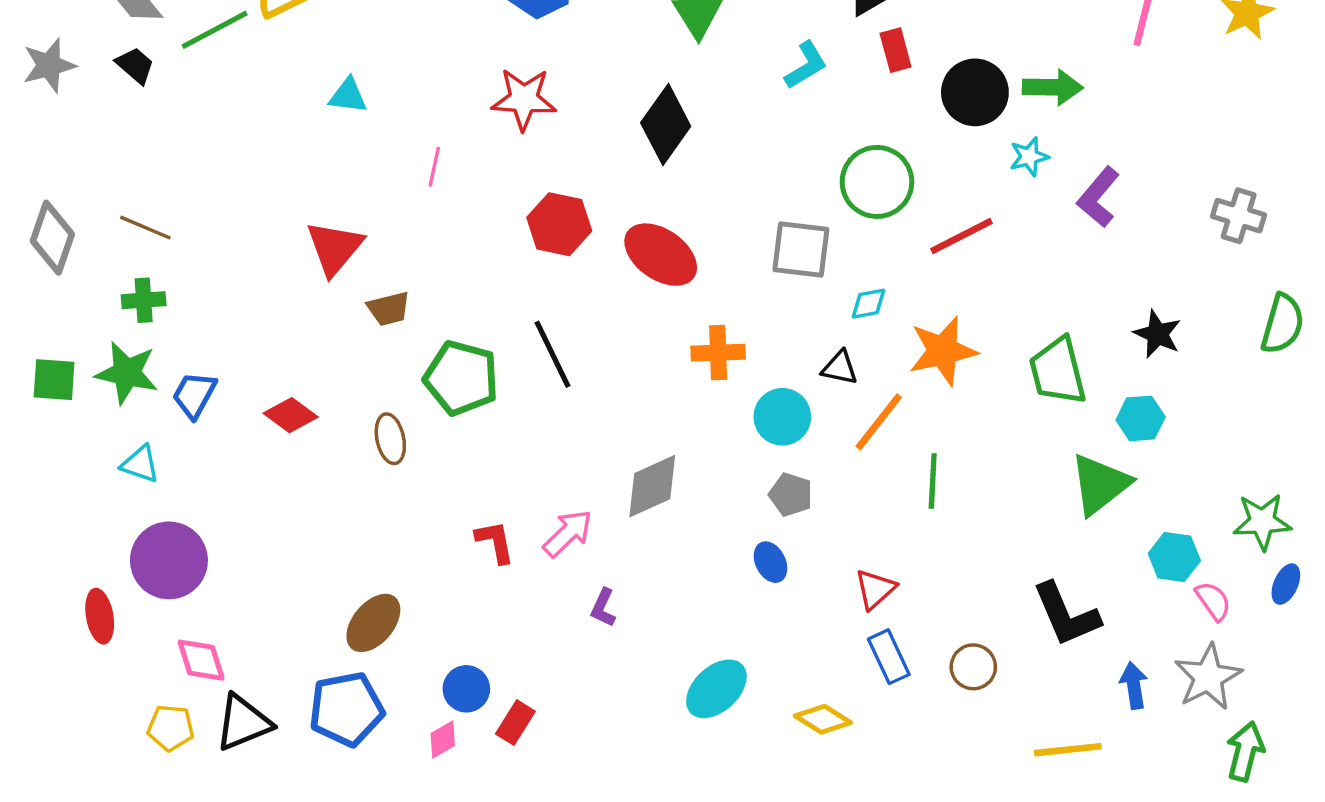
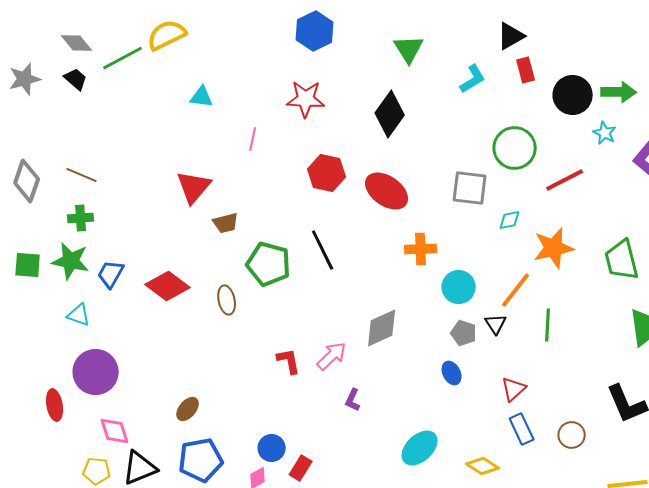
cyan star: (1029, 157) -> (605, 133), turned -30
black triangle: (840, 368) -> (496, 324), moved, turned 45
red diamond: (291, 415) -> (168, 286), size x1.4
brown ellipse: (373, 623) -> (188, 409), moved, size x0.7

